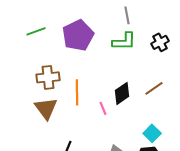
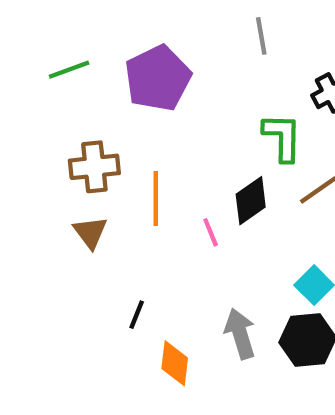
green L-shape: (124, 41) -> (282, 137), moved, turned -90
brown triangle: (46, 108) -> (90, 232), size x0.7

